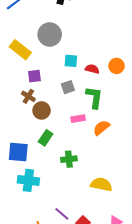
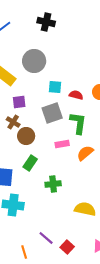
gray square: (68, 87) -> (52, 113), size x1.5

